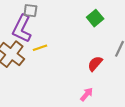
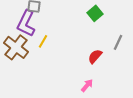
yellow line: (40, 48) -> (43, 41), turned -40

